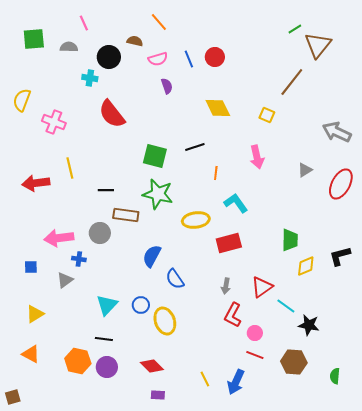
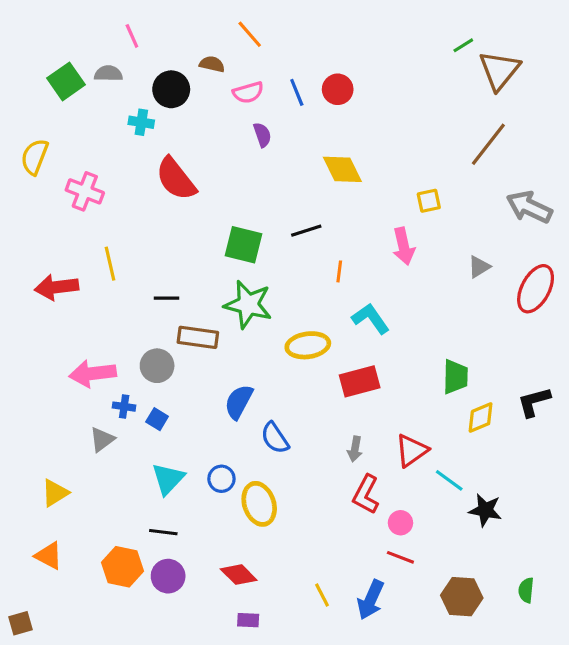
green square: (34, 39) -> (66, 81), moved, turned -30
brown line: (292, 82) -> (488, 144), moved
yellow square: (267, 115) -> (429, 201), moved, turned -35
blue square: (31, 267) -> (157, 419), moved, turned 32
brown hexagon: (294, 362) -> (462, 597), moved

